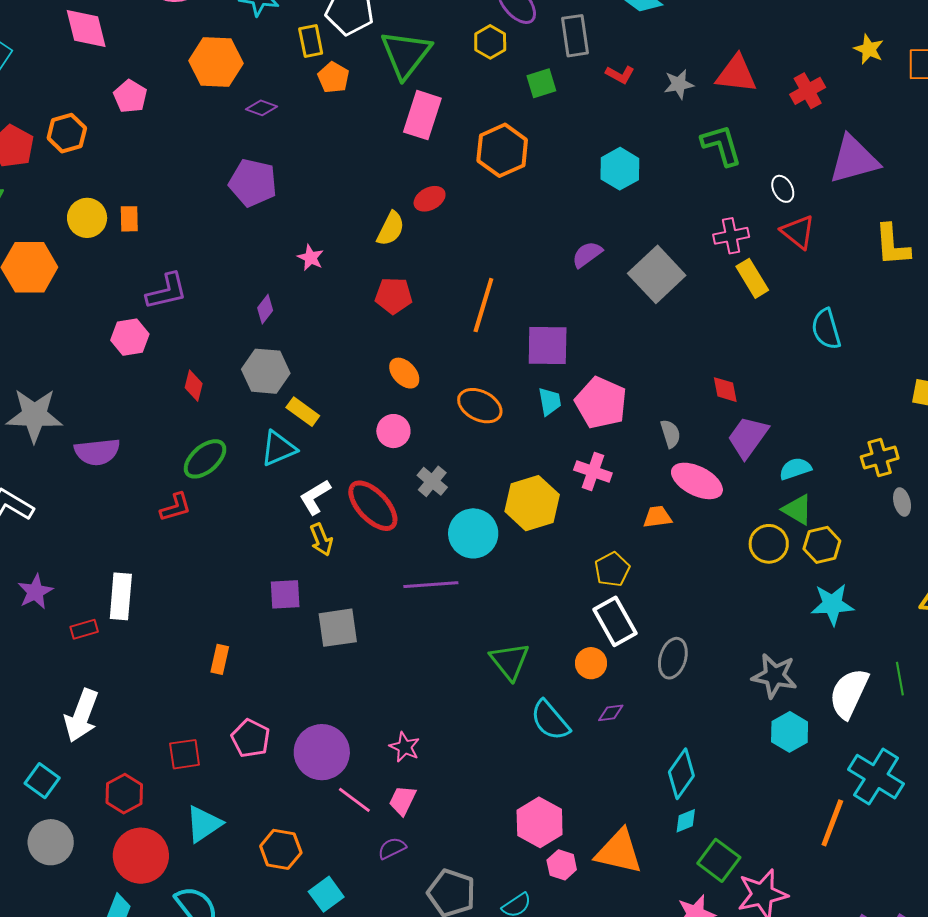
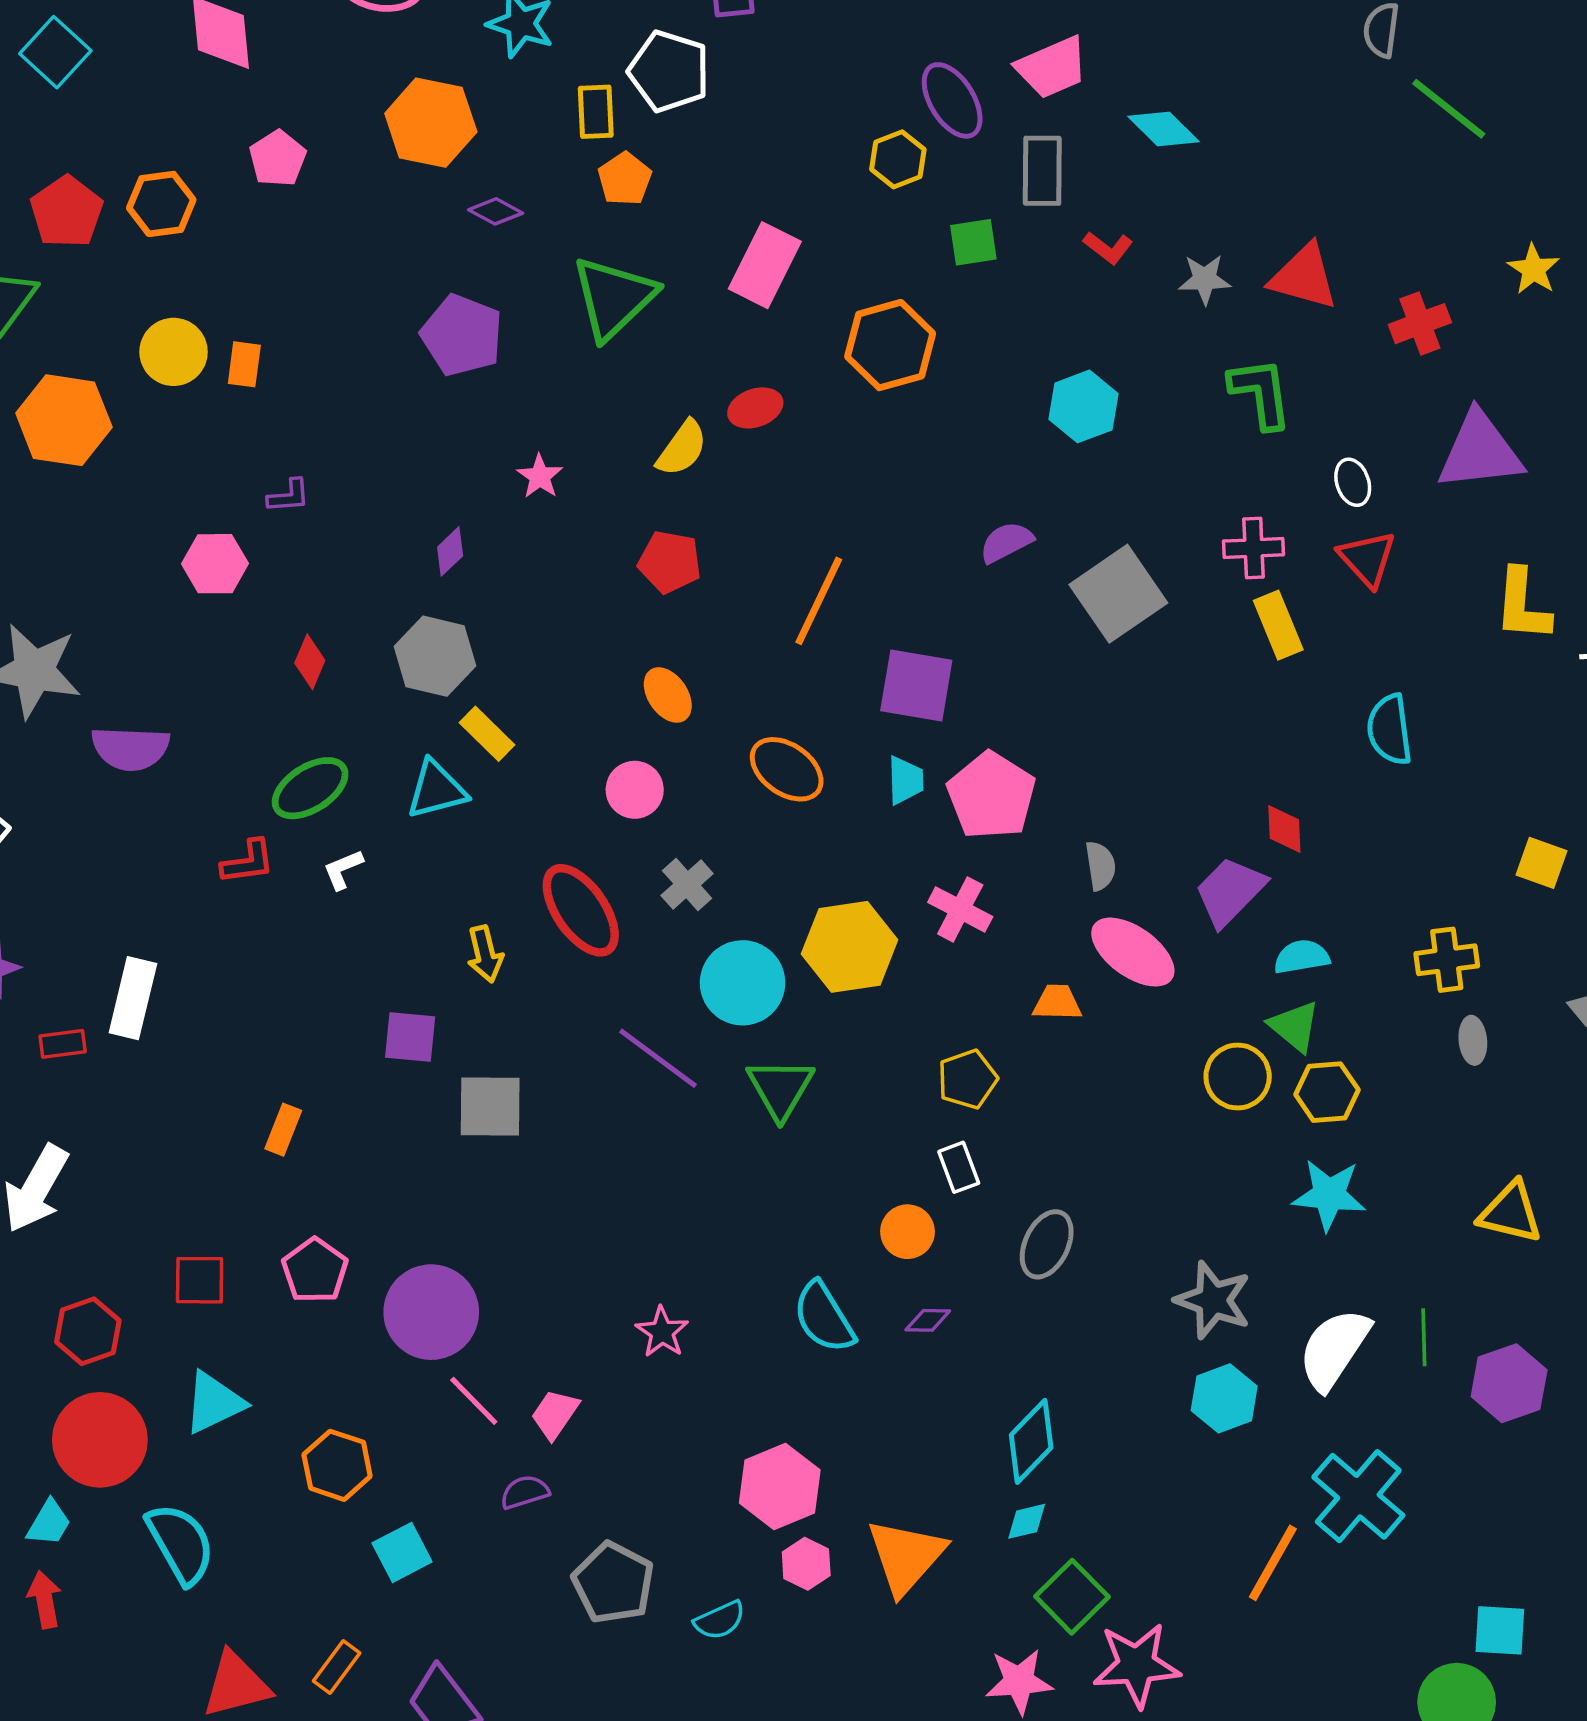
green triangle: (406, 54) -> (614, 298), moved
purple L-shape: (167, 291) -> (289, 496), size x0.6
red diamond: (725, 390) -> (1284, 829), moved
white L-shape: (315, 497) -> (343, 869), moved, size x0.7
purple line: (431, 585) -> (658, 1058), turned 32
white rectangle: (615, 621) -> (959, 1167), size x0.6
green triangle: (510, 661) -> (780, 1088), moved
pink star: (405, 747) -> (662, 1332), moved
orange triangle: (619, 852) -> (906, 1556), turned 50

